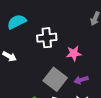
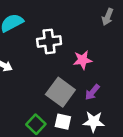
purple arrow: (81, 80) -> (92, 92), turned -32

